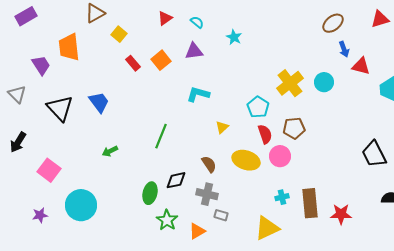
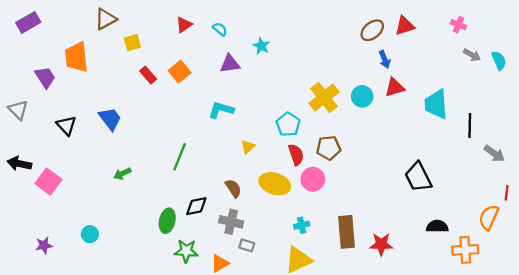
red triangle: (380, 19) -> (405, 26), moved
yellow square: (119, 34) -> (132, 43), turned 35
purple triangle: (194, 51) -> (230, 64), moved
red triangle: (361, 66) -> (395, 87), moved, turned -30
black triangle: (60, 108) -> (66, 125), size x0.7
black arrow: (18, 142) -> (19, 164), turned 70
pink square: (49, 170) -> (48, 182), moved
cyan cross: (282, 197) -> (302, 225), moved
cyan circle: (81, 205) -> (90, 234), size x0.5
green star: (167, 220) -> (186, 251), turned -30

